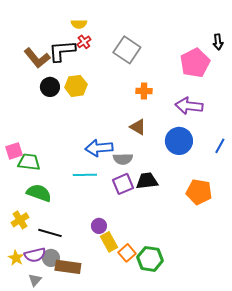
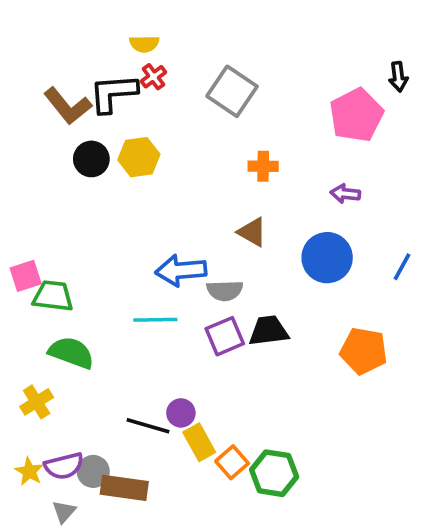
purple arrow: (189, 106) -> (345, 194), size x0.6
black line: (50, 233) -> (148, 426), moved

